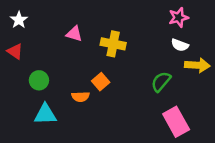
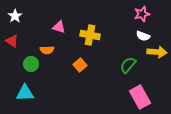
orange semicircle: (80, 97) -> (47, 50), moved
cyan triangle: (45, 114) -> (25, 93), moved

